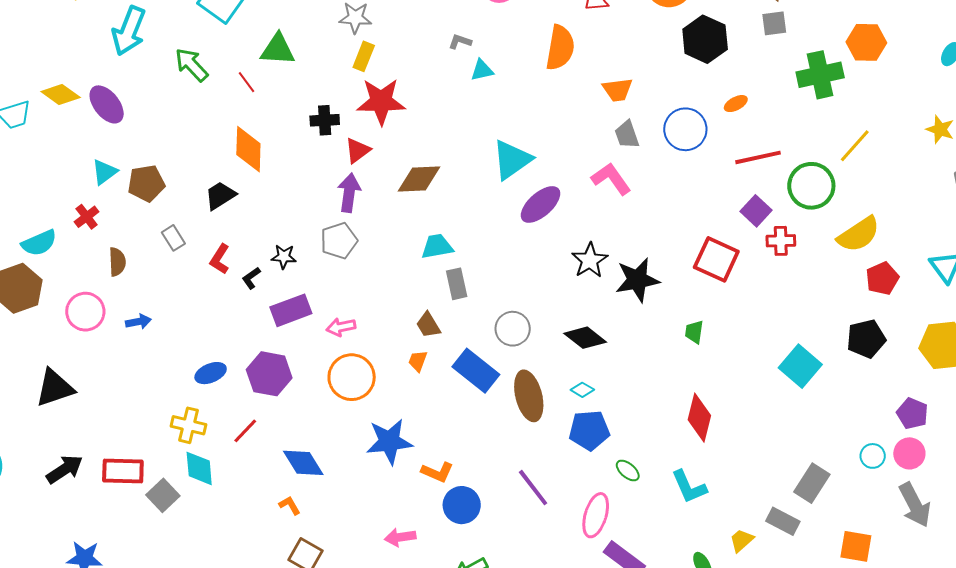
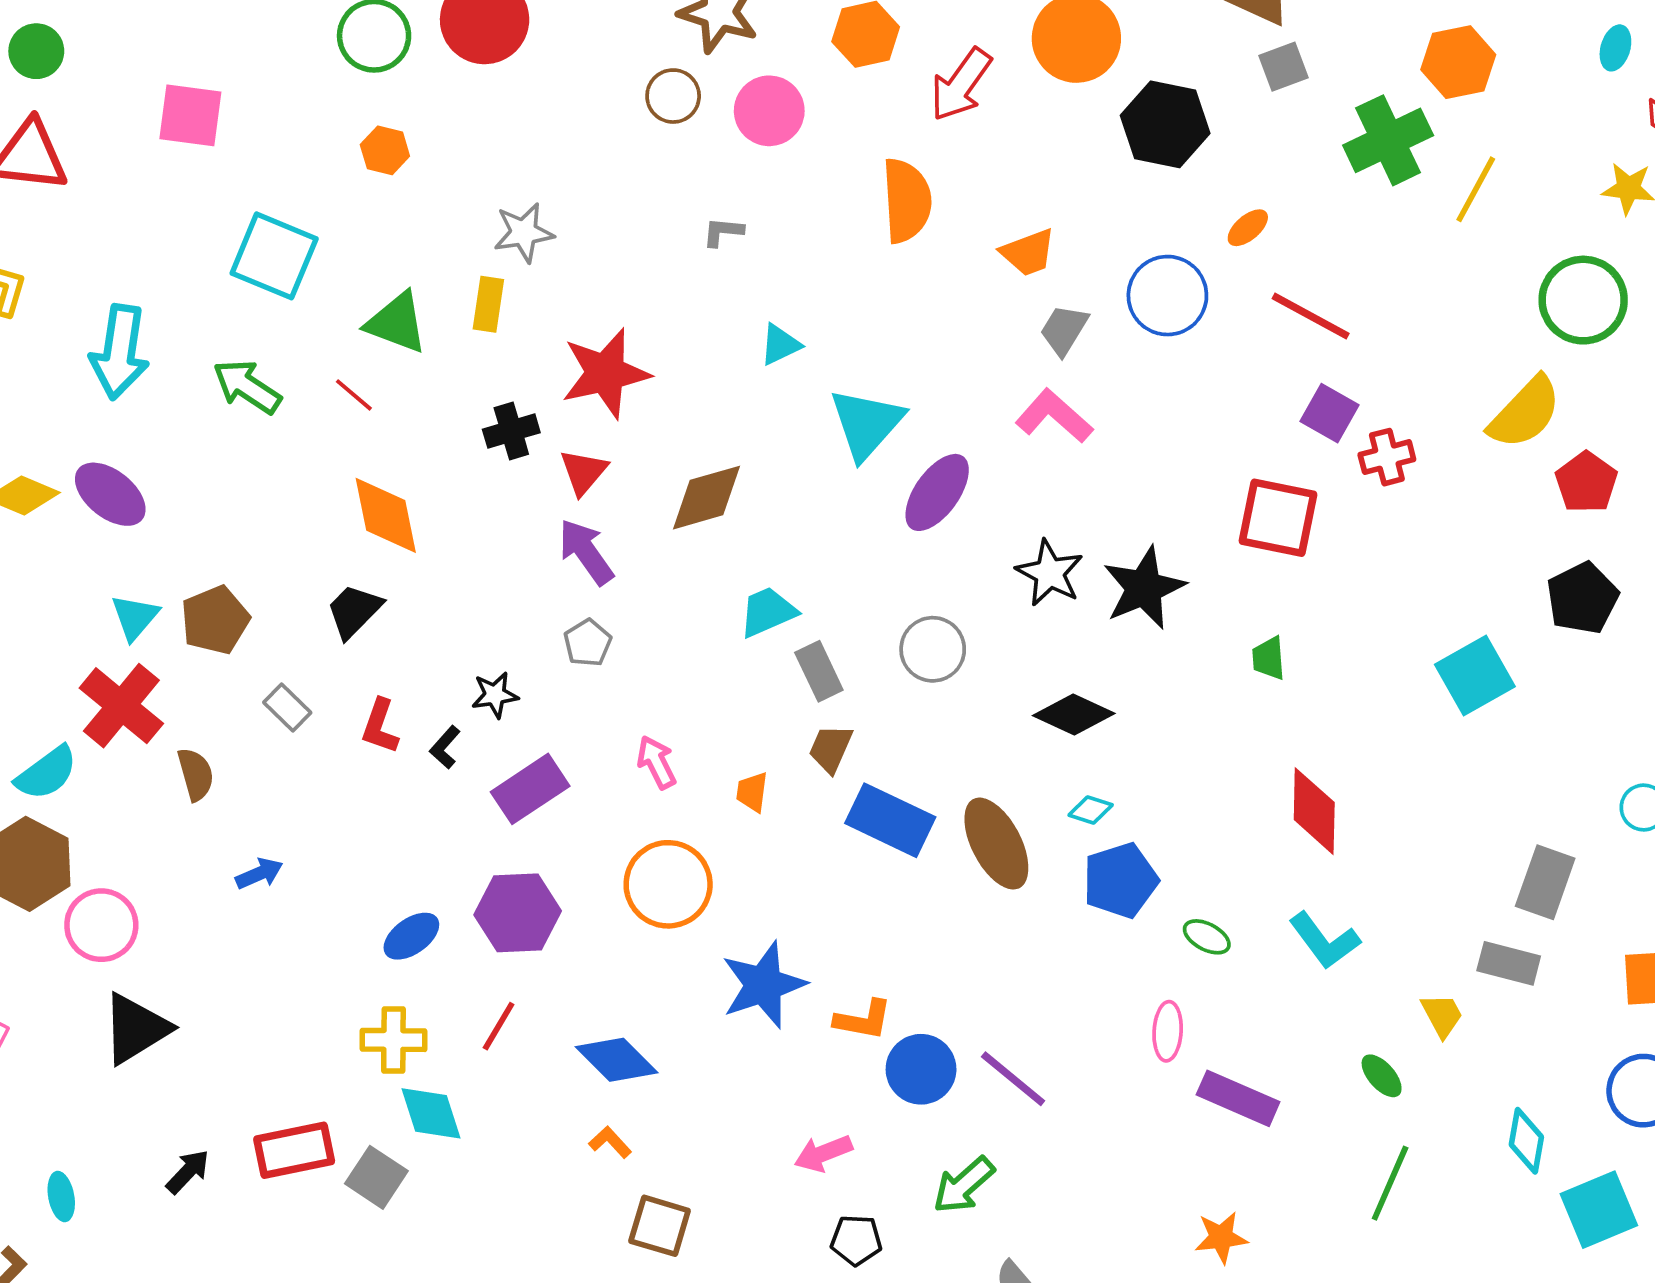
green triangle: (278, 49) -> (397, 323), turned 30
yellow rectangle: (364, 56) -> (488, 304), moved
cyan triangle: (482, 70) -> (780, 345), moved
gray trapezoid: (627, 135) -> (1064, 330), turned 64
yellow line: (855, 146) -> (1476, 189), moved
red line: (758, 157) -> (1311, 316), turned 54
green circle: (811, 186) -> (1583, 300), moved
purple arrow: (349, 193) -> (586, 552), turned -30
red cross: (87, 217) -> (121, 706), size x1.8
gray pentagon: (339, 241) -> (588, 643), size x0.7
pink circle: (85, 312) -> (101, 925), moved
brown trapezoid: (428, 325) -> (831, 749), moved, turned 68
pink arrow: (341, 327) -> (657, 762), moved, turned 88
gray circle: (513, 329) -> (933, 649), moved
orange trapezoid: (418, 361) -> (752, 792), moved
cyan square: (800, 366) -> (1475, 676), turned 33
black arrow: (65, 469) -> (188, 1172), size x0.7
purple line: (533, 488) -> (1013, 1079), moved
pink ellipse: (596, 515) -> (1168, 1031), size x0.7
yellow trapezoid: (742, 540) -> (1442, 1015), turned 116

